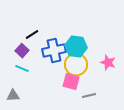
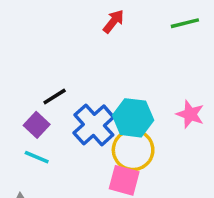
blue cross: (54, 51) -> (94, 125), turned -30
pink star: (108, 63) -> (190, 114), moved

